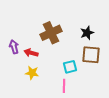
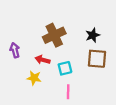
red arrow: (31, 53) -> (43, 60), moved
cyan square: (70, 67) -> (65, 68), moved

